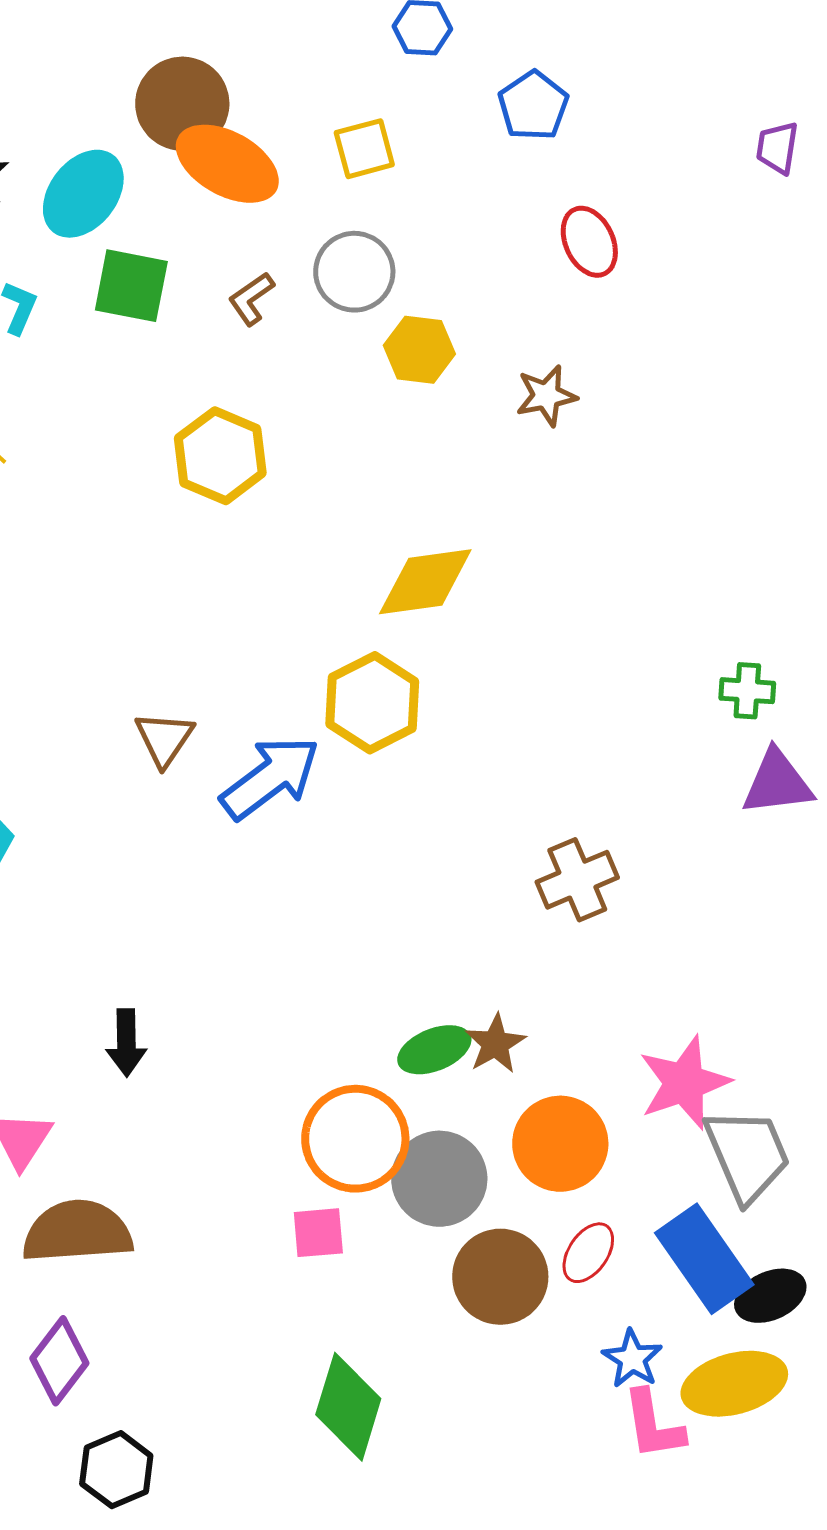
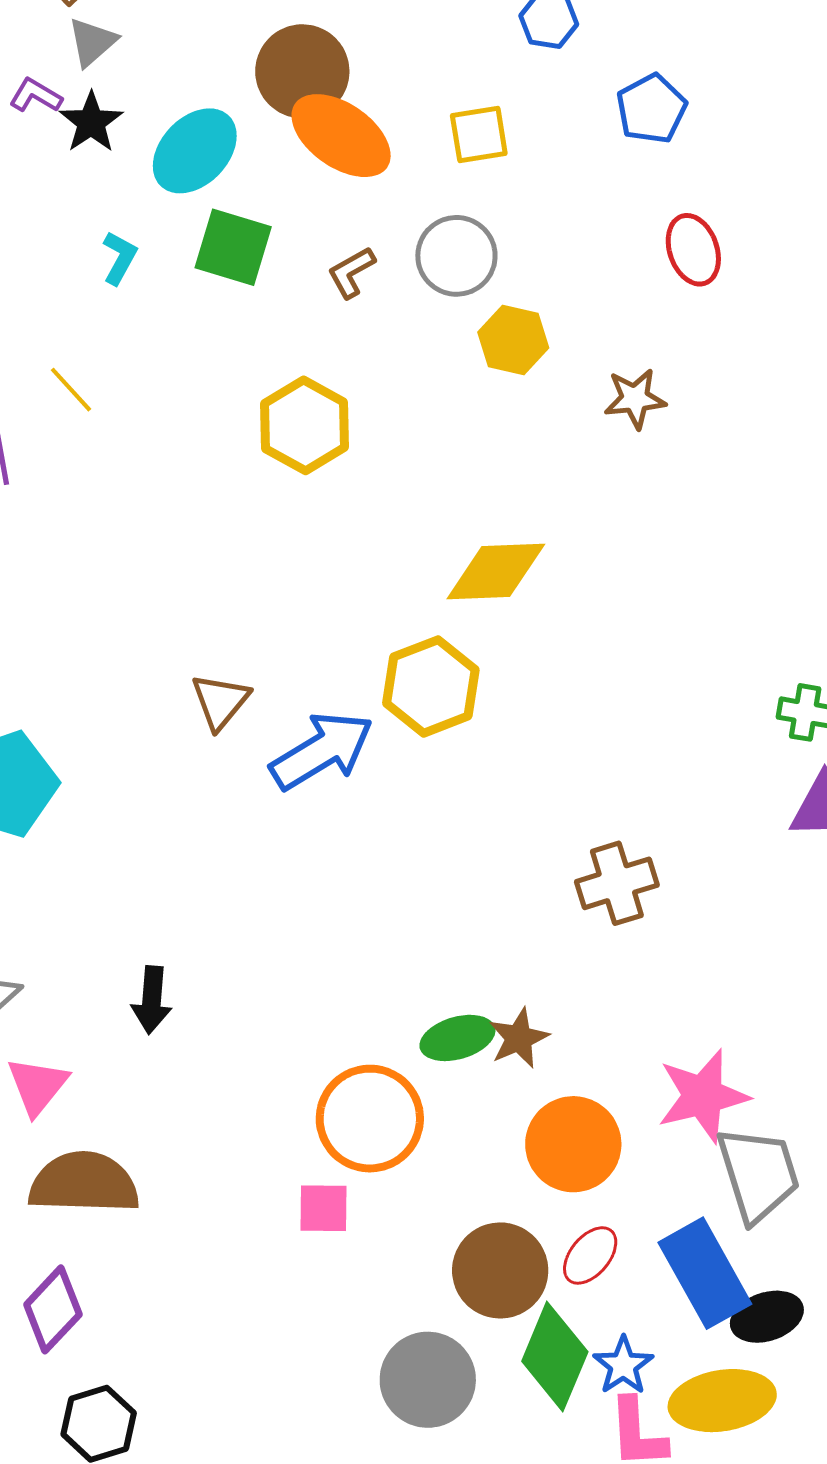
gray circle: (439, 1179) -> (428, 1380), moved
green diamond: (348, 1407) -> (555, 1356), moved

